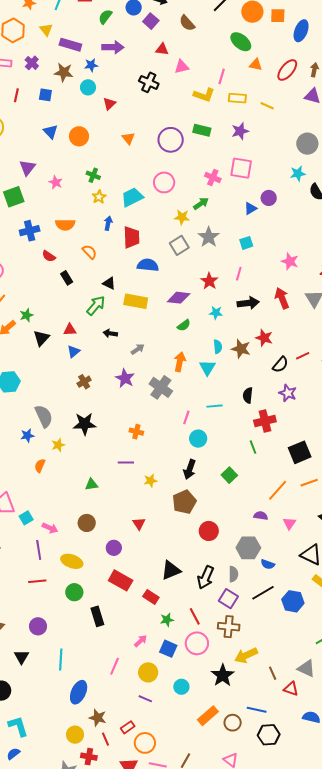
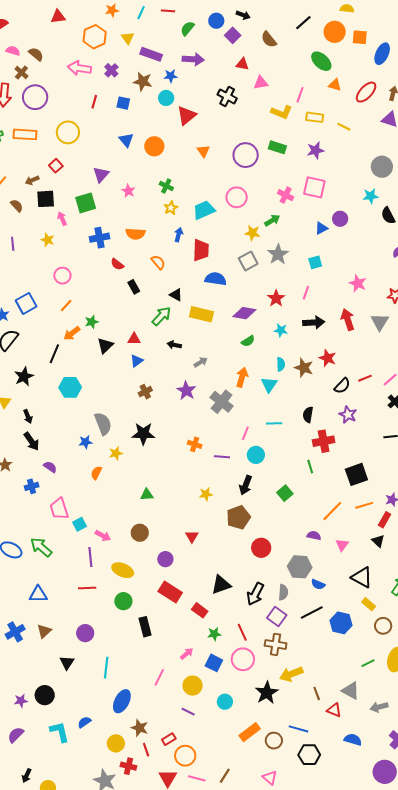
red triangle: (109, 104) -> (187, 115), size x1.5
purple line: (126, 463) -> (222, 457), moved
blue semicircle: (13, 754) -> (84, 722), moved

